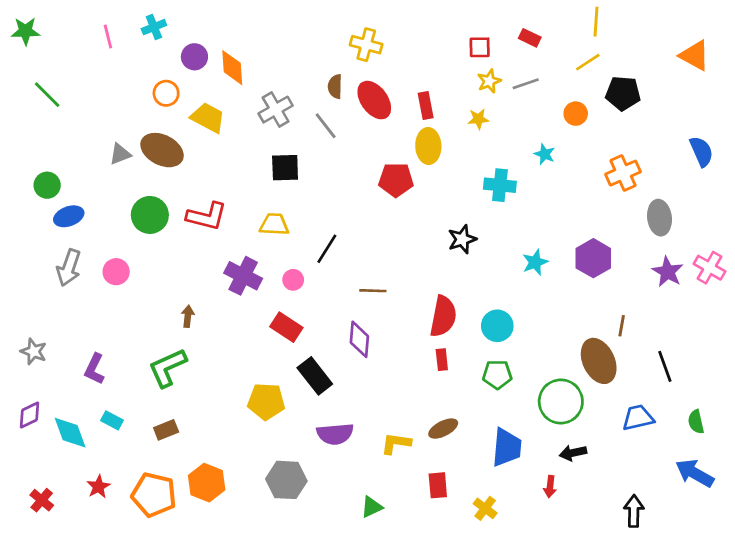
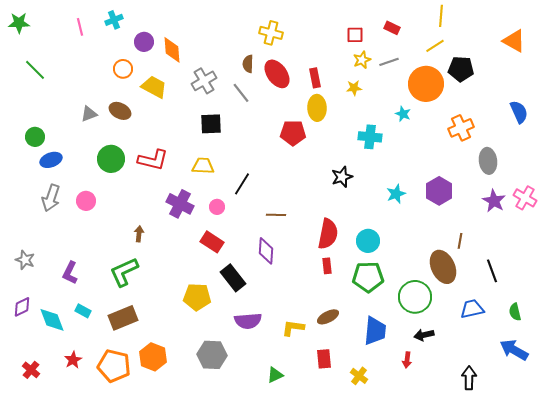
orange circle: (576, 114) -> (426, 84), size x2.0
brown ellipse: (162, 150) -> (120, 111), size x0.7
green pentagon: (497, 374) -> (368, 277), size x1.4
brown rectangle: (166, 430) -> (123, 318), size x1.6

